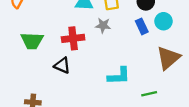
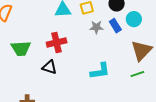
gray star: (103, 25) -> (96, 27), moved
green line: (149, 94) -> (137, 74), moved

